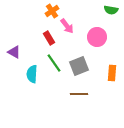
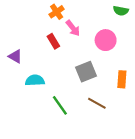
green line: (54, 63) -> (60, 105), moved
cyan semicircle: (32, 74) -> (35, 80), turned 84
brown line: (79, 94) -> (97, 103), moved, turned 30

